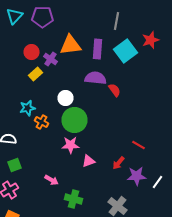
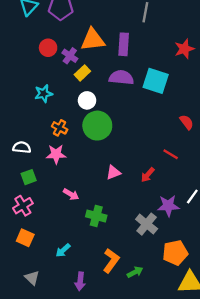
red star: (150, 40) -> (184, 49), moved
cyan square: (126, 51) -> (156, 81), moved, turned -35
yellow rectangle: (36, 74) -> (82, 73), moved
red semicircle: (114, 90) -> (187, 122), moved
cyan star: (28, 108) -> (44, 94), moved
pink star: (70, 145) -> (56, 154), moved
purple star: (136, 176) -> (168, 206), moved

